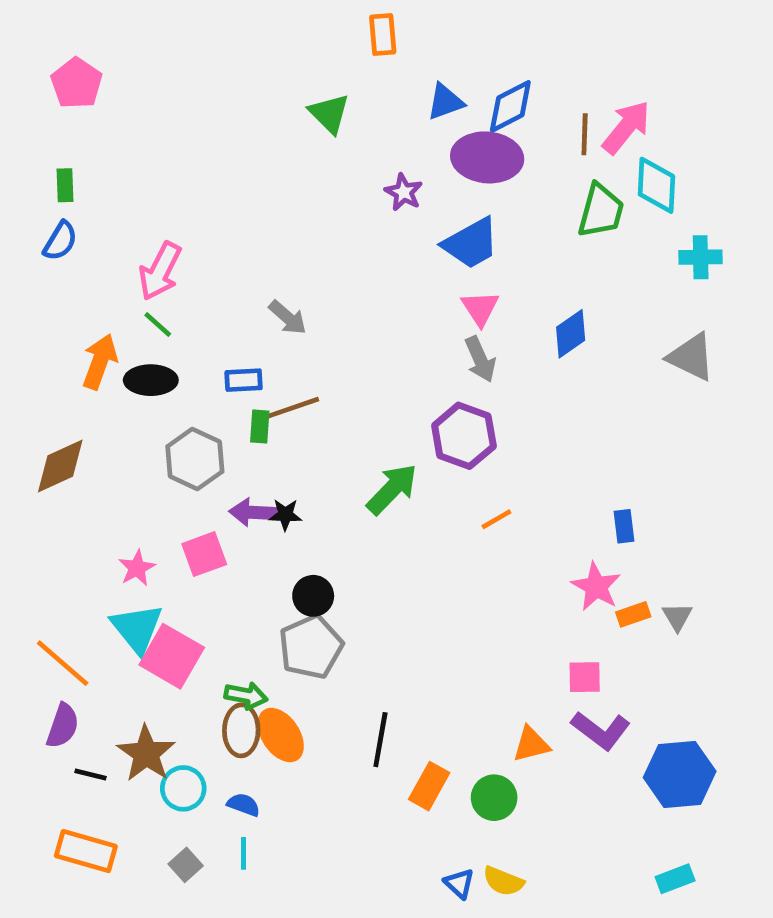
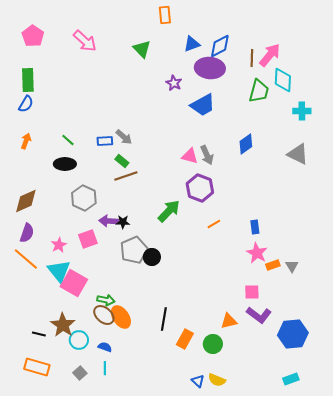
green rectangle: (65, 185) -> (28, 80), size x1.6
pink arrow: (160, 271) -> (85, 41), moved, turned -75
pink triangle: (480, 308) -> (190, 156), moved, turned -42
orange arrow: (100, 362) -> (26, 141), moved, size x0.7
blue rectangle: (244, 380) -> (105, 141), moved
green rectangle: (260, 427) -> (122, 161), moved, turned -56
blue rectangle: (624, 526) -> (255, 227), moved
black circle: (313, 596) -> (152, 257), moved
gray pentagon: (311, 647) -> (134, 250), moved
orange line: (63, 663) -> (26, 259), moved
purple semicircle: (63, 726) -> (27, 233), moved
brown ellipse: (241, 730) -> (104, 315), turned -50

